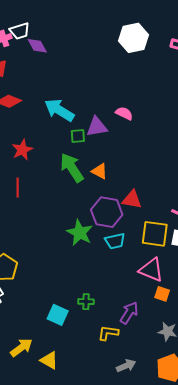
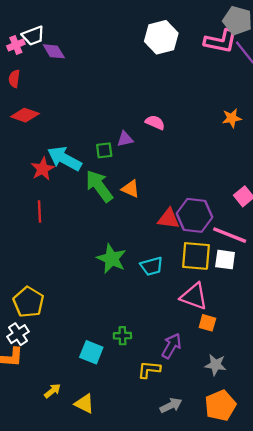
cyan arrow: (59, 110) -> (64, 159), moved
purple triangle: (97, 127) -> (125, 139), size x0.7
purple hexagon: (107, 212) -> (195, 215), moved
yellow arrow: (21, 348) -> (52, 391), size x0.7

